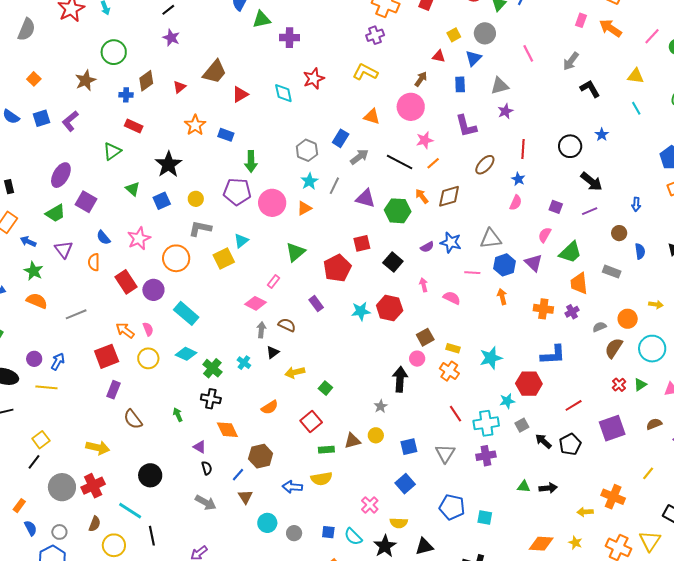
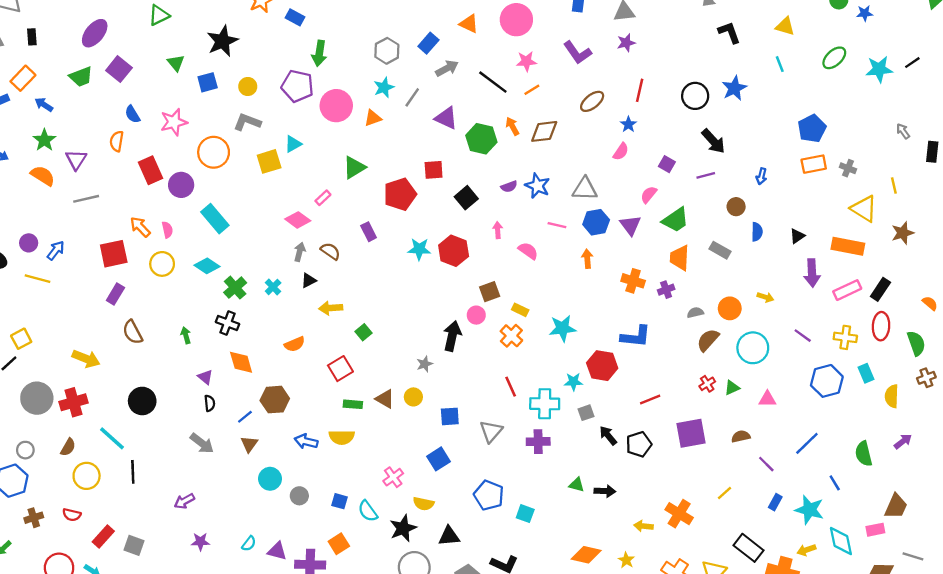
purple L-shape: (466, 126) -> (577, 53), turned -30
blue star: (602, 135) -> (734, 88), size x1.5
purple triangle: (64, 249) -> (76, 160), moved
brown triangle: (352, 441) -> (385, 399), turned 36

